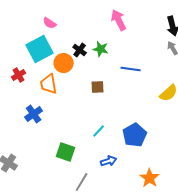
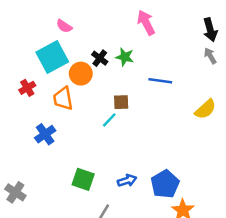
cyan line: (99, 131) -> (109, 120), moved
blue pentagon: (135, 135) -> (165, 184), moved
blue arrow: (109, 161) -> (127, 180), moved

